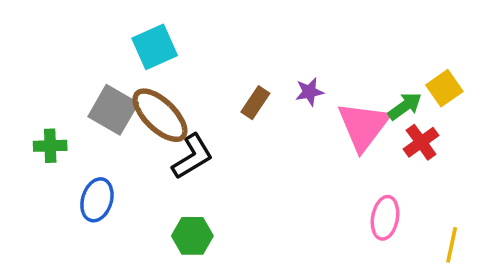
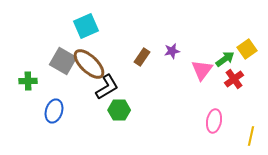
pink triangle: (363, 126) -> (202, 70), size x0.7
green hexagon: (192, 236) -> (119, 110), moved

